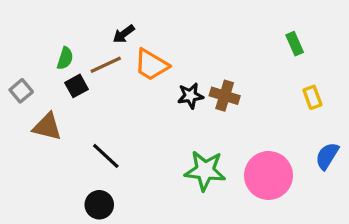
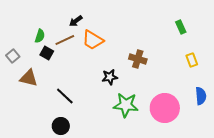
black square: (76, 86) -> (47, 53), turned -32
black star: (190, 96) -> (110, 77), moved
blue semicircle: (327, 156) -> (201, 96), turned 144

